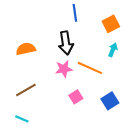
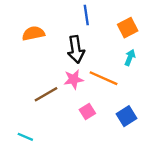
orange semicircle: (26, 49) -> (33, 33), moved
brown line: (26, 90) -> (46, 94), moved

